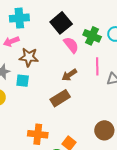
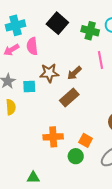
pink semicircle: (71, 45) -> (32, 46), moved, turned -138
brown star: (29, 57) -> (49, 73), moved

